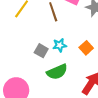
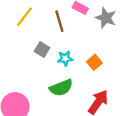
gray square: (41, 51) -> (42, 49), moved

